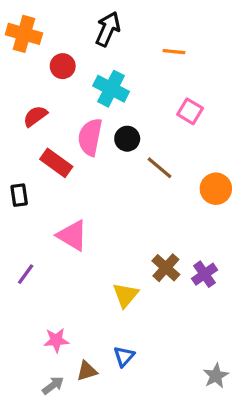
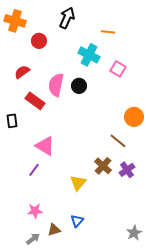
cyan cross: (111, 89) -> (89, 55), moved
brown line: (159, 168) -> (118, 141), moved
purple line: (26, 274) -> (34, 170), moved

